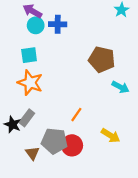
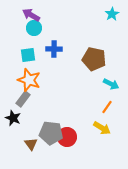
blue cross: (58, 24) -> (54, 49), moved
orange line: (76, 115) -> (107, 107), moved
gray rectangle: (27, 118) -> (23, 99), moved

